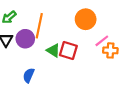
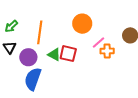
purple circle: (25, 39) -> (28, 57), moved
blue semicircle: (29, 75) -> (33, 79), size x1.6

